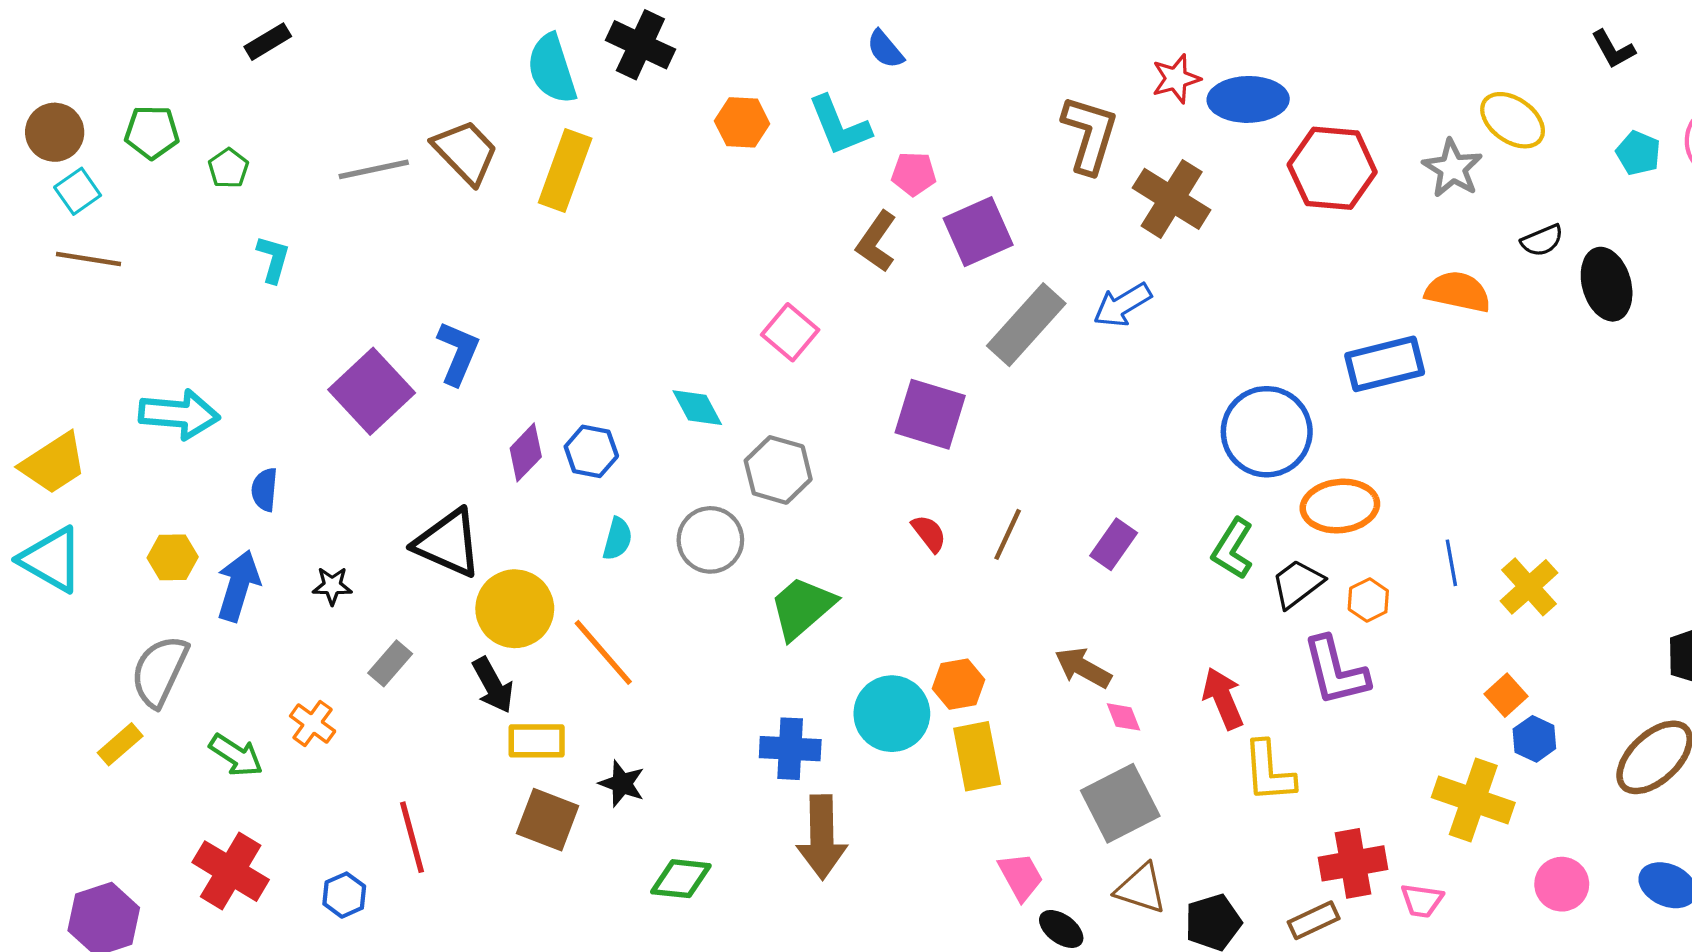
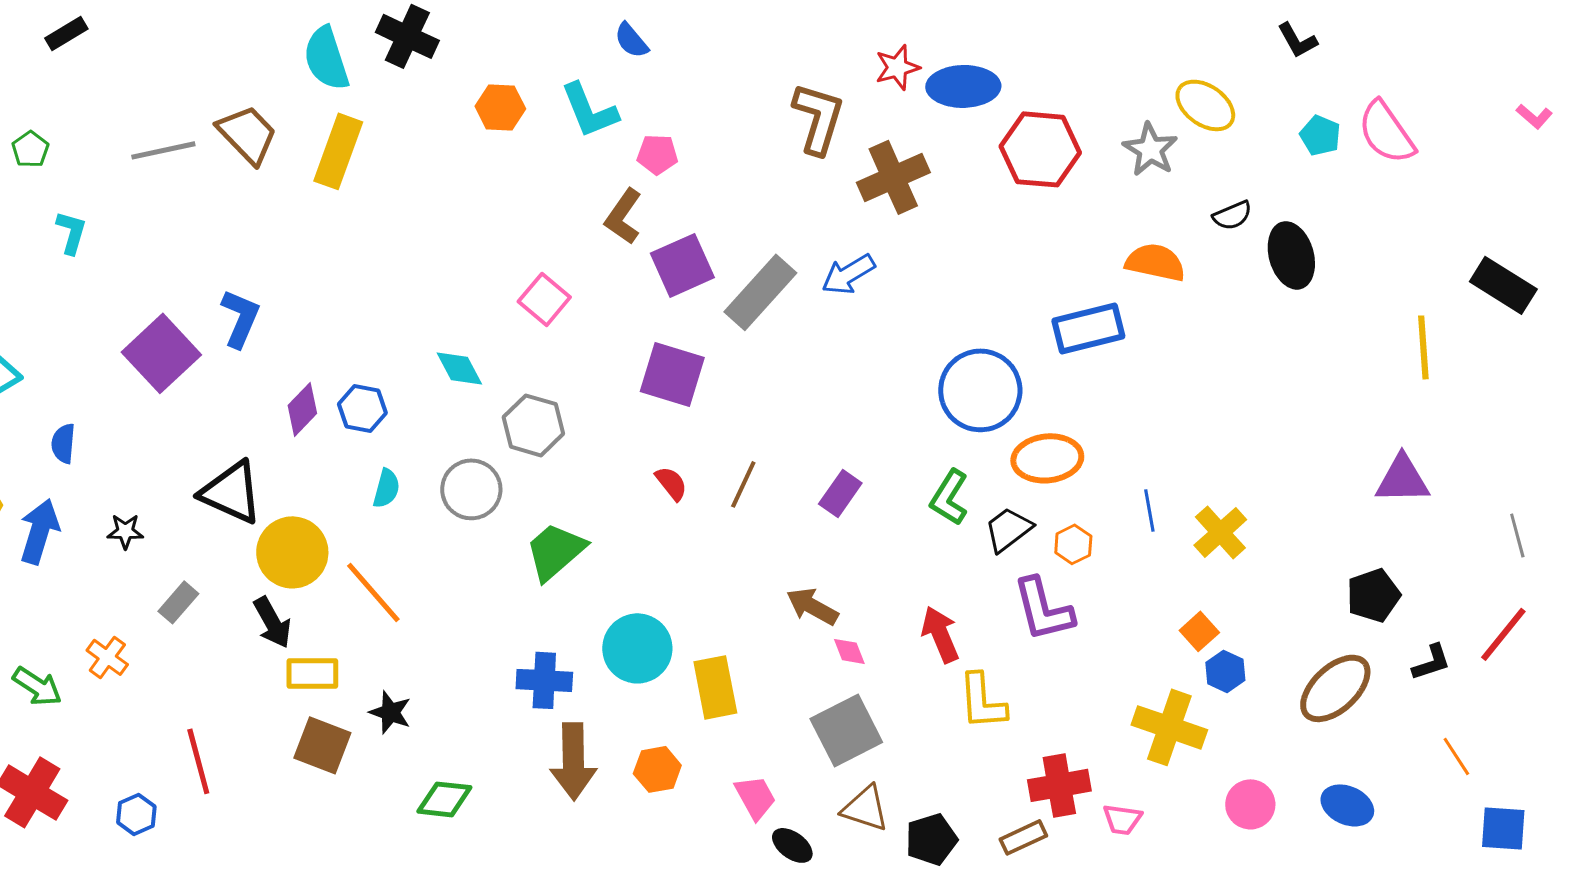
brown cross: (1172, 199) -> (893, 177), turned 34
purple square: (978, 232) -> (682, 265), moved
orange hexagon: (958, 684) -> (657, 769), moved

